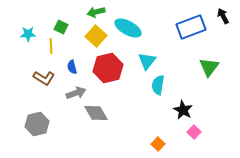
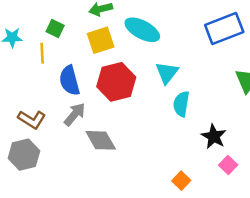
yellow square: (96, 36) -> (101, 40), turned 30
blue semicircle: (72, 67) -> (69, 81), size x1.6
brown L-shape: (44, 78) -> (32, 120), moved
gray arrow: (76, 93) -> (75, 114), turned -30

